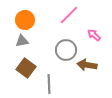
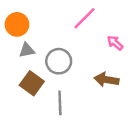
orange circle: (25, 20) -> (17, 24), moved
gray circle: (66, 50) -> (59, 61), moved

